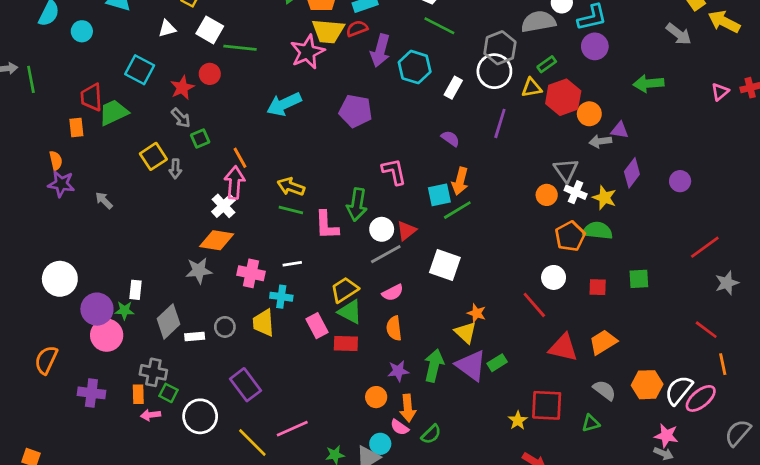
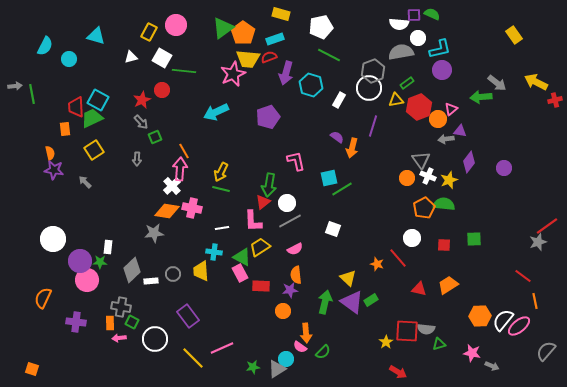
yellow arrow: (724, 22) -> (536, 82), moved
gray arrow: (679, 34) -> (497, 83), moved
cyan square: (140, 70) -> (98, 100), moved
pink triangle: (720, 92) -> (451, 109), moved
purple pentagon: (356, 111) -> (268, 117), turned -30
yellow square: (153, 156) -> (94, 150), moved
orange arrow: (460, 181) -> (352, 148), moved
yellow arrow: (291, 187) -> (221, 172), turned -84
yellow star: (604, 198) -> (449, 180), turned 30
pink L-shape: (327, 225) -> (253, 221), moved
red triangle: (406, 231) -> (263, 202), moved
red line: (705, 247) -> (547, 226), moved
white square: (445, 265) -> (333, 229), size x0.7
pink cross: (251, 273) -> (192, 208), moved
green triangle: (350, 312) -> (242, 257), moved
orange star: (477, 313) -> (377, 264), moved
red triangle: (563, 348) -> (419, 289), size x0.7
purple star: (398, 371) -> (290, 290), moved
gray semicircle: (604, 390) -> (426, 329), moved, turned 150
orange circle: (376, 397) -> (283, 311), moved
pink star: (666, 436) -> (472, 353), moved

